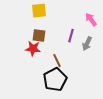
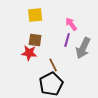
pink arrow: (91, 20) -> (71, 24), moved
gray arrow: (87, 44) -> (83, 48), size x1.5

